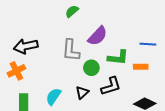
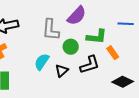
orange rectangle: (141, 67) -> (113, 53), moved, turned 56
cyan semicircle: (53, 97) -> (42, 62), moved

